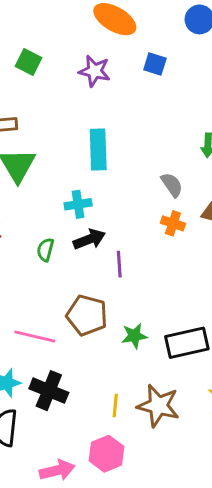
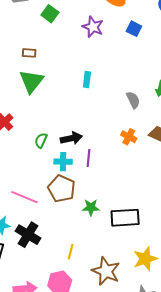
cyan rectangle: (98, 150) -> (87, 79), size x0.6
gray semicircle: (172, 185) -> (133, 100), moved
cyan cross: (78, 204) -> (63, 162), moved
brown star: (158, 406) -> (106, 271), moved

